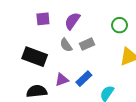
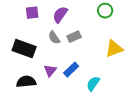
green circle: (119, 25) -> (105, 11), moved
purple triangle: (62, 80) -> (50, 71), turned -32

